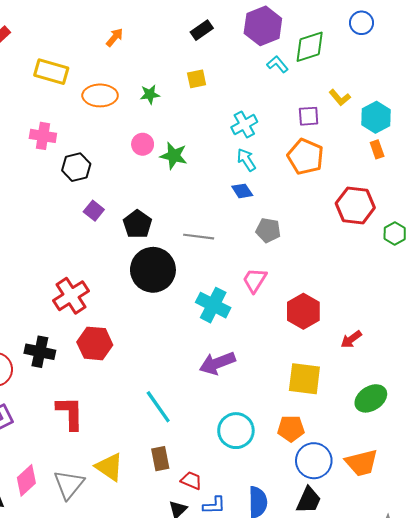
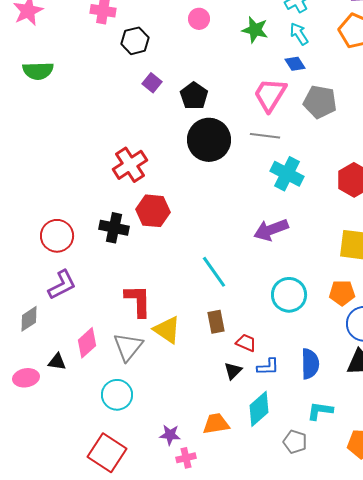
green star: (174, 156) -> (255, 30), moved
gray pentagon: (268, 230) -> (320, 102), size x1.4
gray line: (199, 237) -> (265, 136), moved
pink trapezoid: (255, 280) -> (270, 95), moved, size x1.4
cyan cross: (213, 305) -> (287, 174), moved
black cross: (40, 352) -> (114, 228), moved
red L-shape: (70, 413) -> (138, 301), moved

